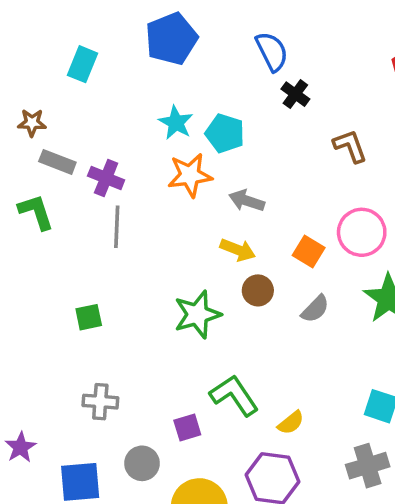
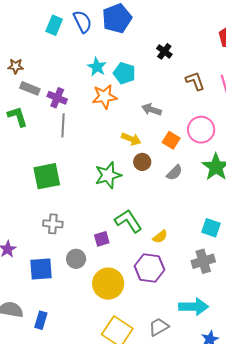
blue pentagon: (171, 39) -> (117, 18), moved
blue semicircle: (272, 51) -> (83, 22), moved
cyan rectangle: (82, 64) -> (54, 25), moved
gray arrow: (247, 201) -> (152, 110), moved
green square: (89, 317) -> (47, 176), size x1.8

